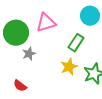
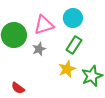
cyan circle: (90, 16) -> (73, 18), moved
gray star: (29, 54) -> (39, 49), moved

